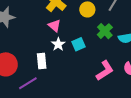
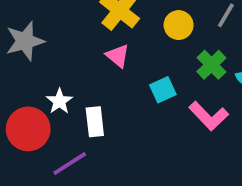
white star: (58, 44) -> (59, 101), moved
pink L-shape: (105, 71) -> (209, 116), moved, turned 80

